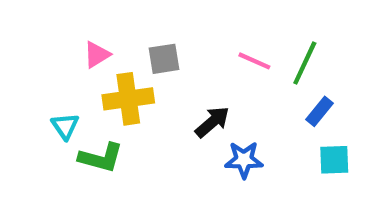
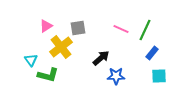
yellow cross: (128, 99) -> (61, 47), turned -30

